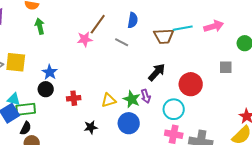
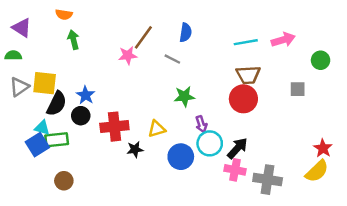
brown trapezoid: (164, 36) -> (248, 75), moved
black arrow: (157, 72) -> (237, 148), moved
red circle: (191, 84) -> (243, 99), moved
red cross: (74, 98) -> (114, 127), size x1.6
green star: (132, 99) -> (184, 96), moved, turned -30
cyan circle: (174, 109) -> (210, 143), moved
black star: (91, 127) -> (135, 149), moved
black semicircle: (26, 128) -> (57, 104), moved, size x1.5

